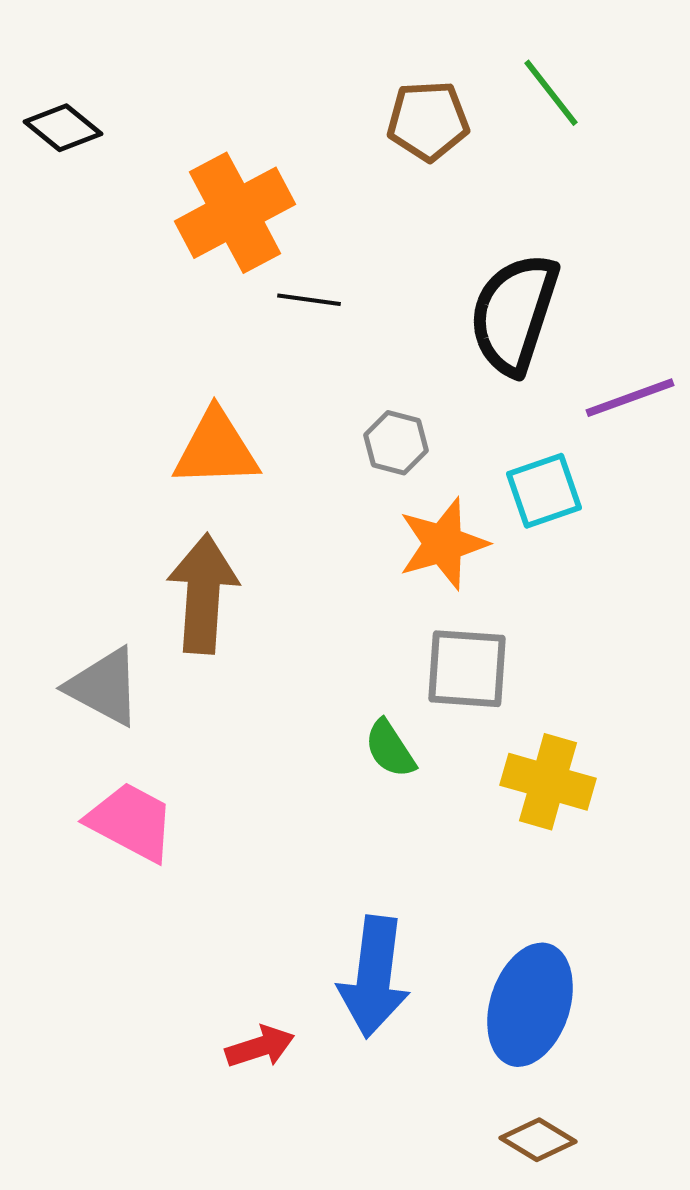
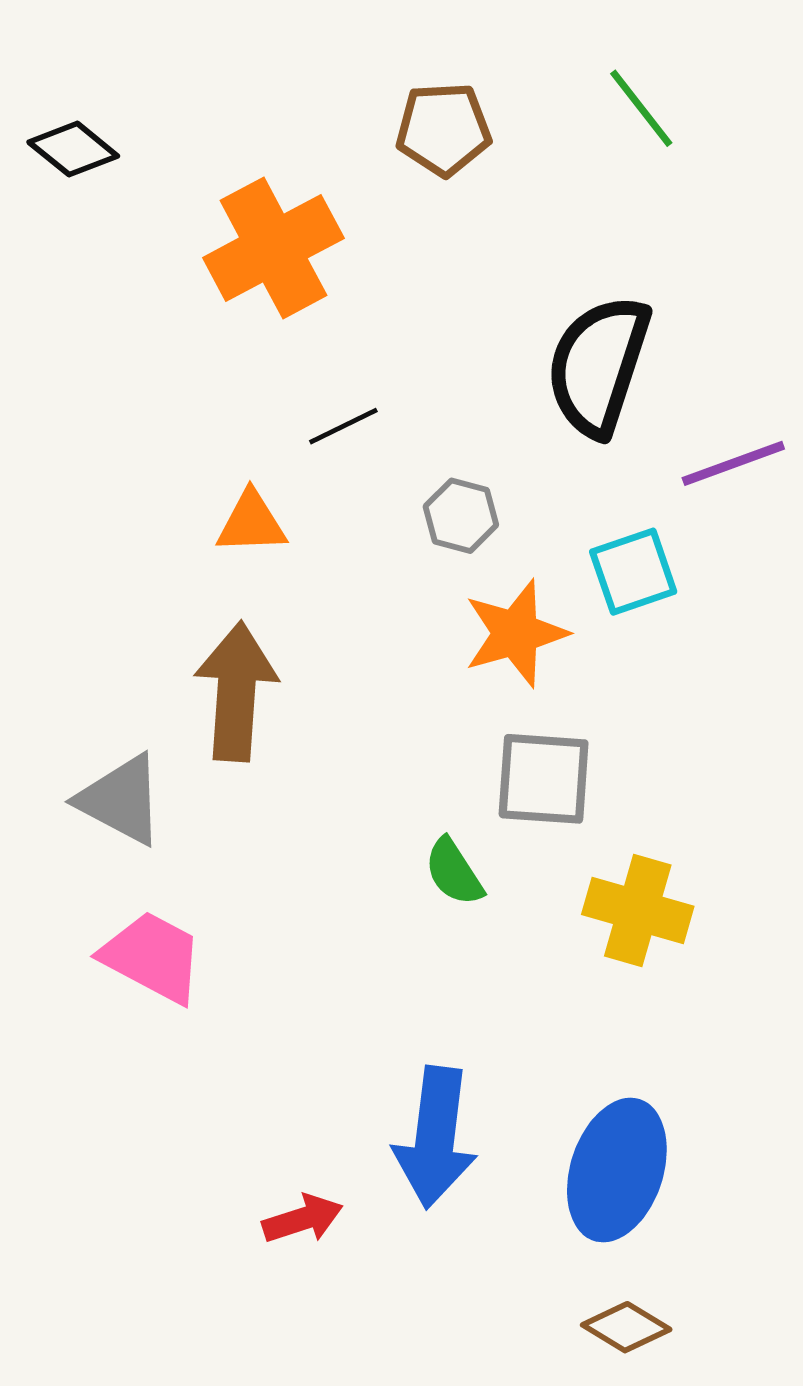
brown pentagon: (428, 121) -> (443, 129), moved
black line: (309, 300) -> (343, 426), moved, turned -34
orange triangle: (216, 449) -> (251, 523), size x0.7

